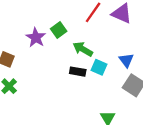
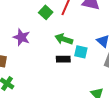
green square: (59, 30) -> (46, 12), moved

